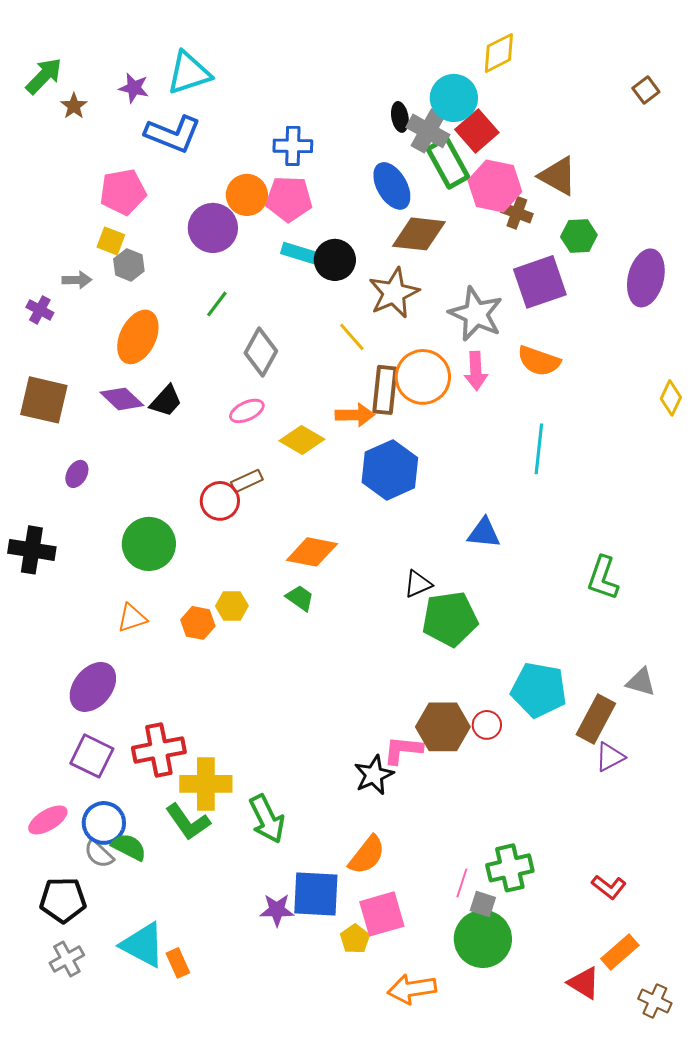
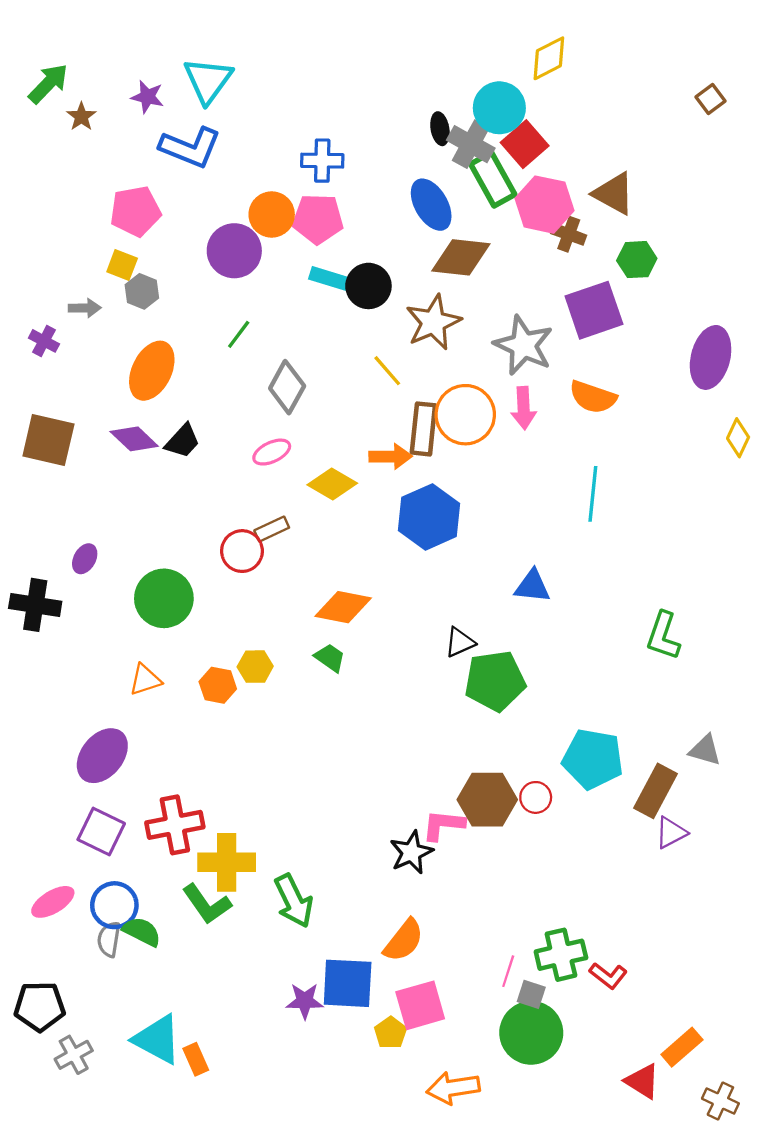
cyan triangle: (189, 73) -> (208, 80), turned -36
purple ellipse: (646, 278) -> (711, 357), moved
purple ellipse: (77, 474) -> (85, 559), moved
gray semicircle: (99, 854) -> (109, 939), turned 56
red L-shape: (609, 887) -> (608, 976), moved
black pentagon: (63, 900) -> (40, 1006), moved

